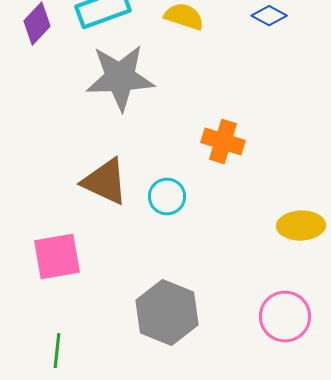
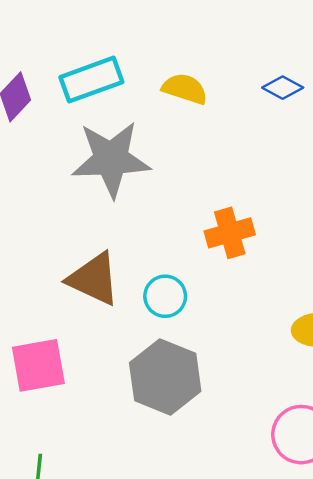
orange cross: (223, 142) -> (230, 233), turned -33
gray hexagon: (167, 313) -> (165, 377), moved

